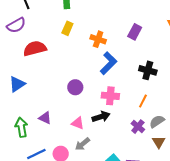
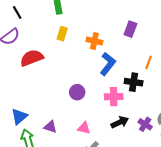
black cross: (148, 70) -> (134, 82), moved
blue triangle: (17, 84) -> (19, 116), moved
orange line: (143, 101) -> (149, 62), moved
black arrow: (101, 117) -> (120, 122), moved

